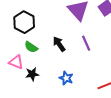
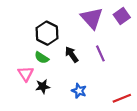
black hexagon: (24, 22) -> (47, 33), moved
pink triangle: (16, 62) -> (26, 74), turned 35

